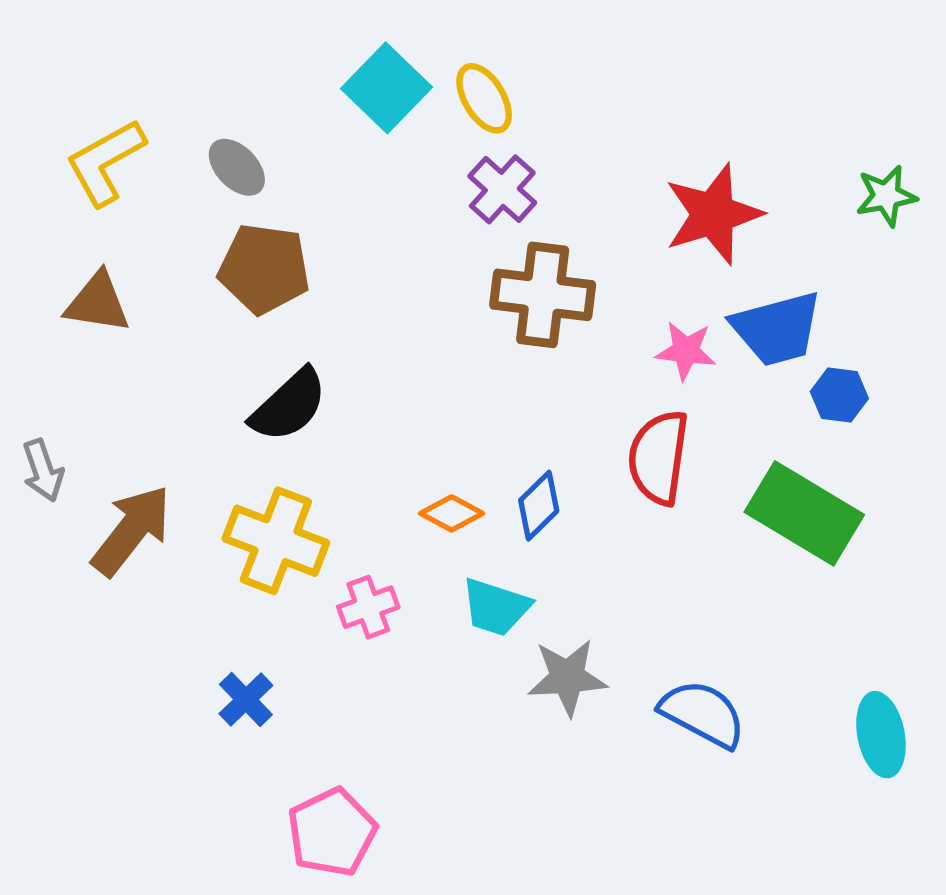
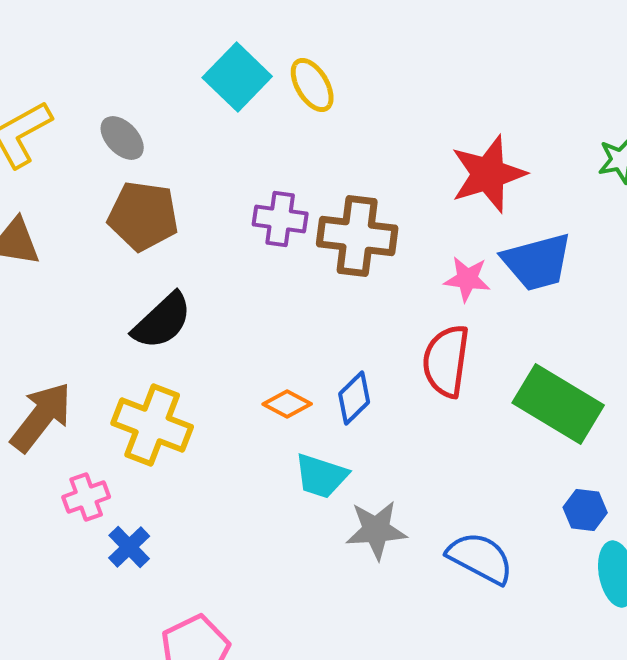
purple cross: (502, 189) -> (280, 219), moved, turned -34
blue hexagon: (839, 395) -> (585, 510), moved
pink cross: (368, 607) -> (86, 497), moved

